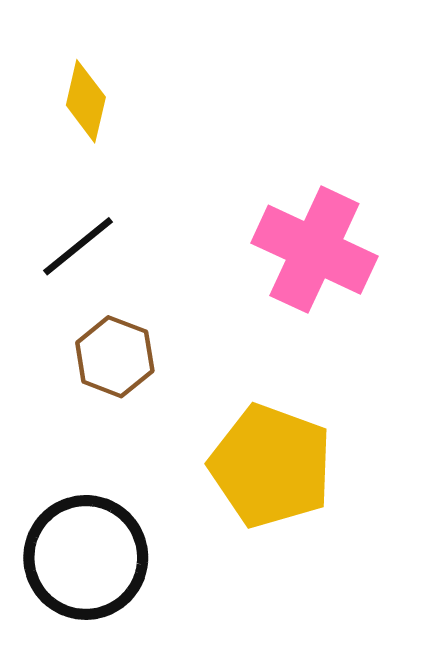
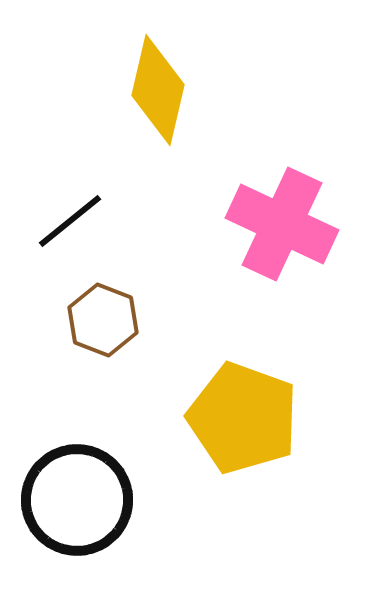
yellow diamond: (86, 101) -> (158, 90), moved, size x1.5

